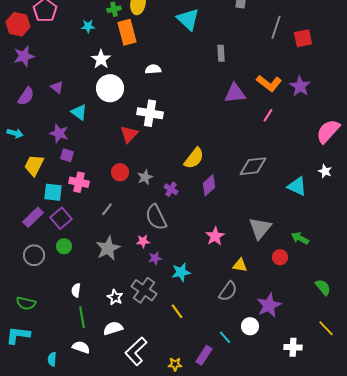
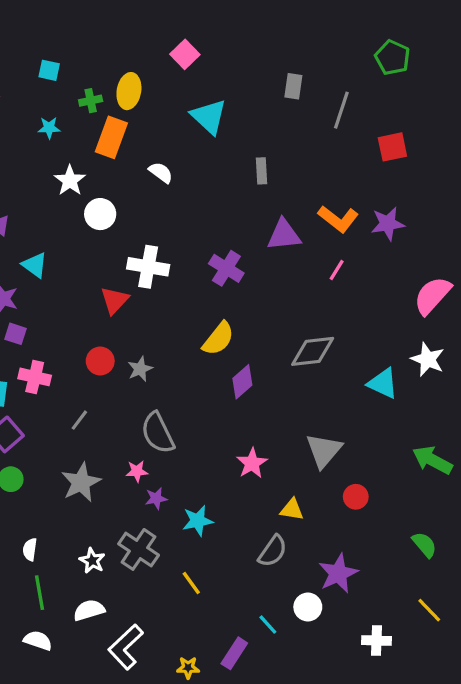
gray line: (276, 27) -> (341, 110), moved
orange rectangle: (127, 32) -> (111, 137), turned 35
white semicircle: (153, 69) -> (161, 173), moved, turned 42
purple star: (300, 86) -> (388, 224), turned 30
white circle: (110, 88) -> (100, 214), moved, size x0.7
white star: (325, 171) -> (428, 359), size x1.5
purple cross: (171, 189) -> (226, 268), moved, size x1.5
green arrow: (300, 238) -> (432, 460), moved, size x1.4

